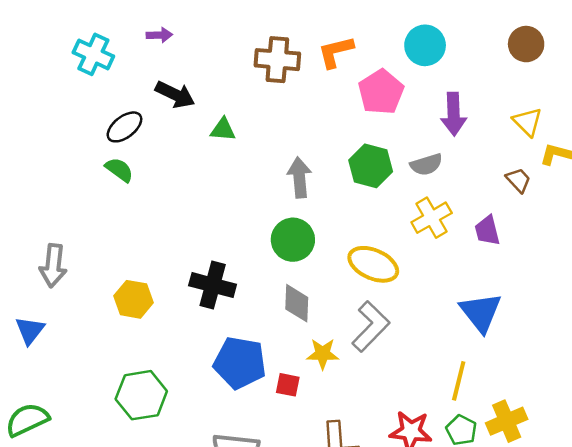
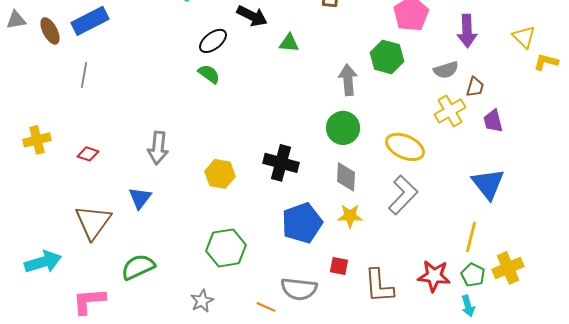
green hexagon: (371, 166) -> (387, 57), moved
brown trapezoid: (518, 180) -> (475, 87), moved, turned 60
yellow star: (323, 354) -> (350, 216), moved
blue pentagon: (240, 363) -> (302, 223), turned -30
red square: (288, 385) -> (339, 266), moved

